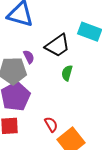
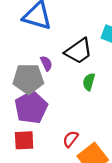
red semicircle: (51, 124) -> (71, 139), turned -112

